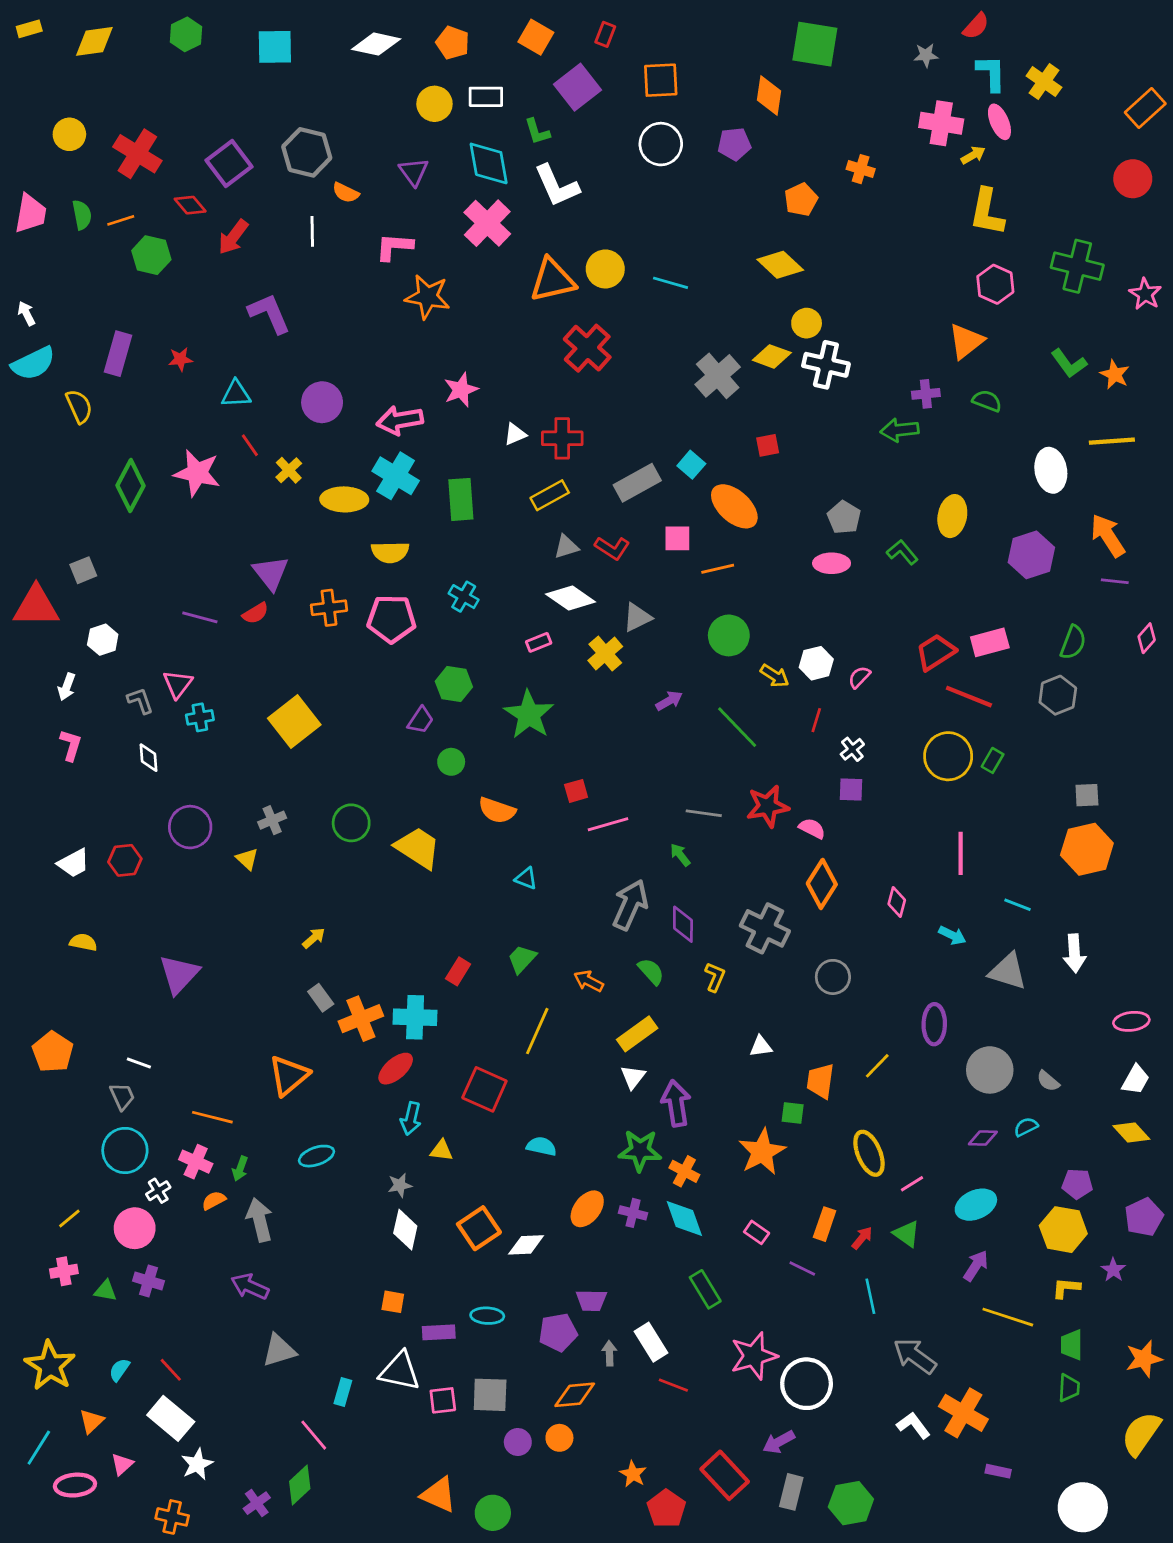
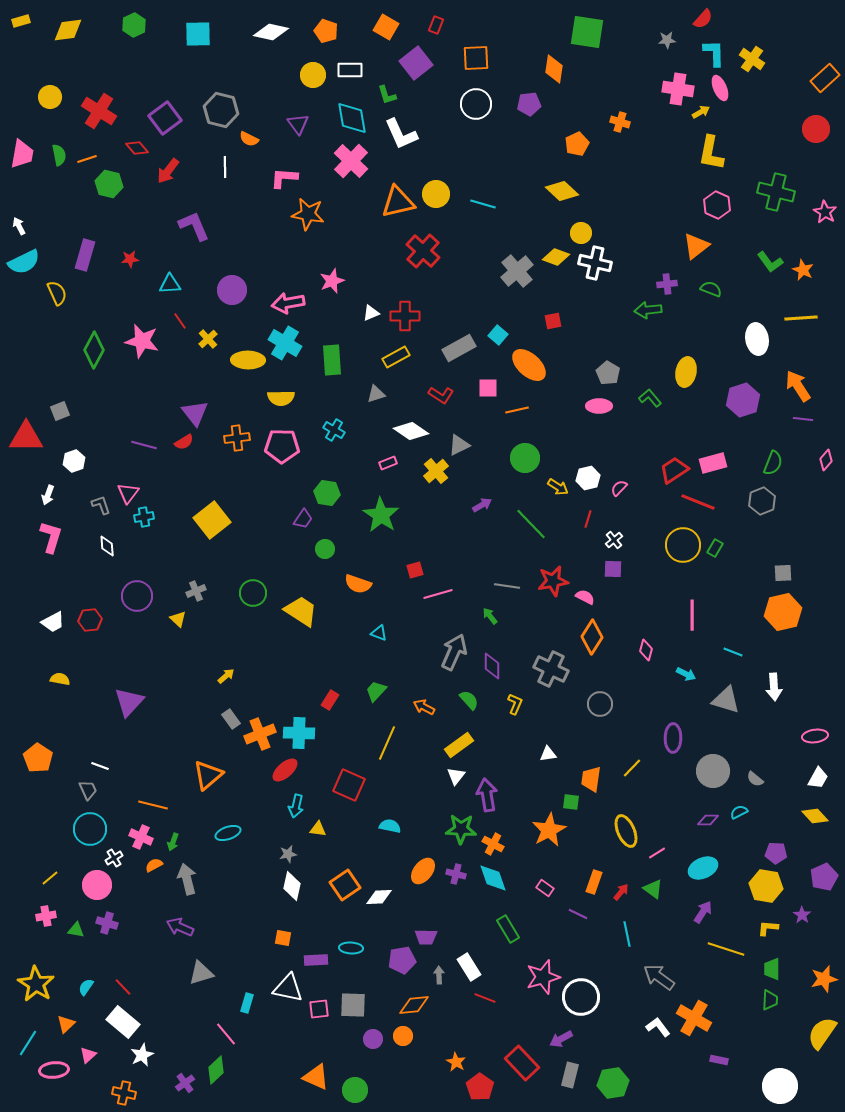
gray triangle: (566, 547) -> (376, 394), moved
pink L-shape: (71, 745) -> (51, 537), size x1.4

